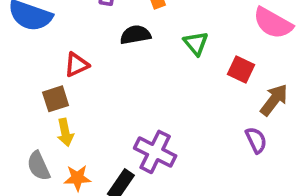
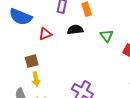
red triangle: (77, 65) -> (45, 34), moved

